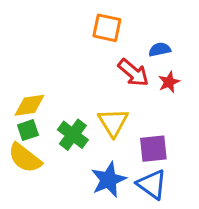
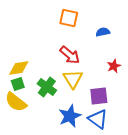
red arrow: (133, 73) -> (70, 55), moved
red star: (169, 82) -> (114, 66), moved

